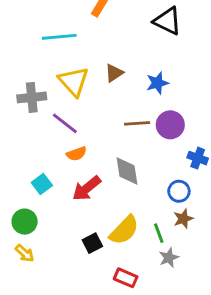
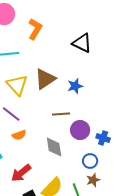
brown triangle: (114, 73) -> (45, 79), size x1.6
purple circle: (170, 125) -> (80, 130), moved
red arrow: (87, 188) -> (21, 173), moved

